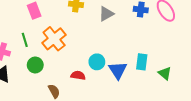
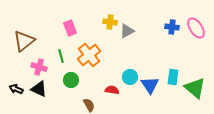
gray triangle: (106, 14) -> (127, 31), moved
green triangle: (165, 73) -> (195, 88), size x1.6

